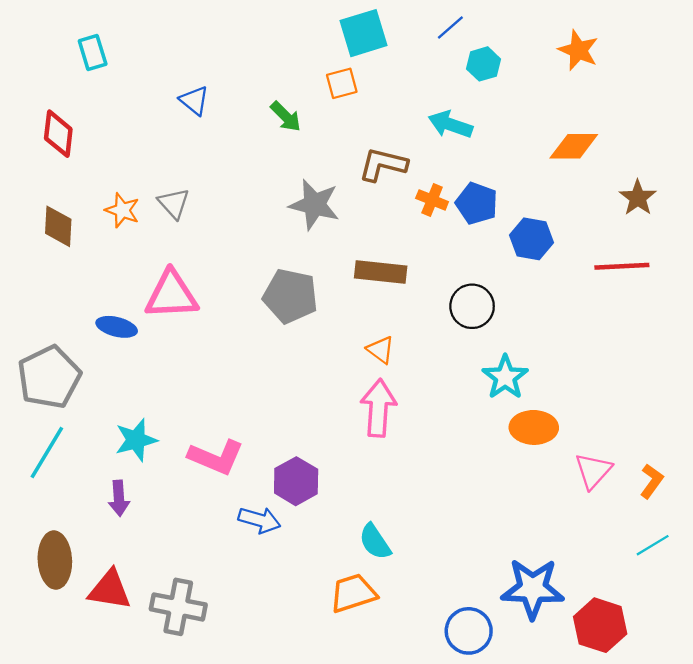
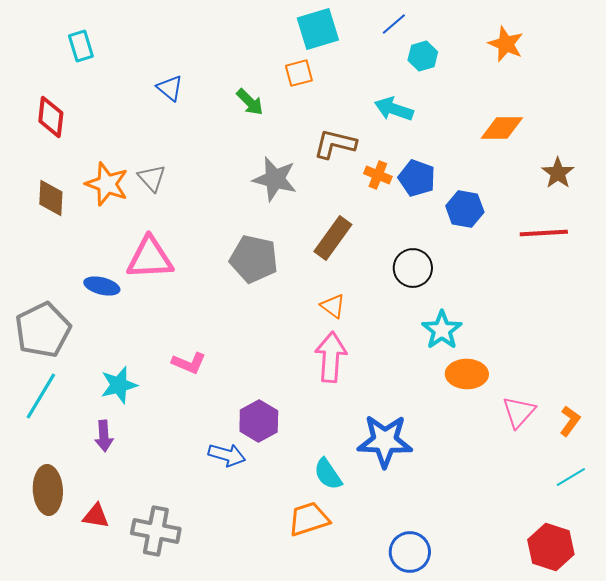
orange star: (122, 210) -> (107, 184), size x1.4
brown rectangle: (381, 272) -> (333, 238), turned -60
pink L-shape: (216, 457) -> (189, 363), moved, size x0.7
blue star: (533, 589) -> (385, 441), moved
red triangle: (110, 590) -> (96, 516), size x0.7
red hexagon: (600, 625) -> (551, 547), moved

